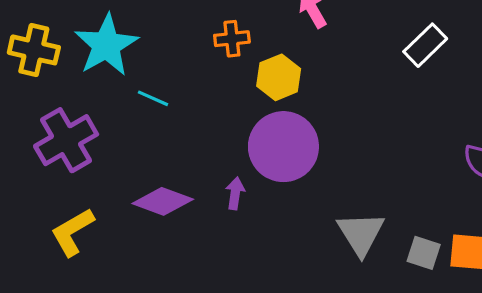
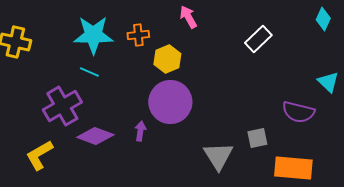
cyan star: (106, 45) -> (93, 35), moved, turned 30
purple cross: (66, 140) -> (62, 106), moved
gray square: (424, 253) -> (257, 138), moved, turned -30

